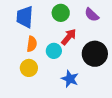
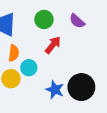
cyan circle: (54, 51) -> (29, 68), moved
black circle: (95, 54) -> (81, 87), moved

